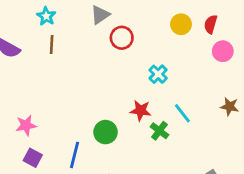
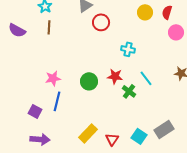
cyan cross: (158, 74) -> (128, 49), turned -32
pink star: (26, 125) -> (53, 78), moved
green circle: (106, 132) -> (89, 81), moved
blue line: (75, 155) -> (57, 101), moved

